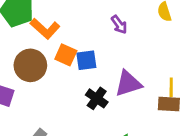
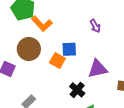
orange square: (66, 55) -> (57, 61), moved
black cross: (97, 98) -> (77, 90), moved

